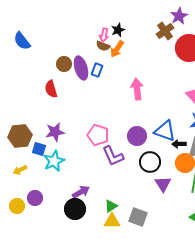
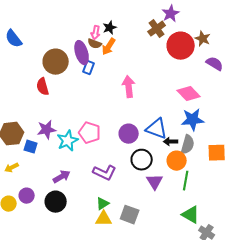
brown circle: (64, 64) -> (56, 62), size x1.6
purple ellipse: (81, 68) -> (82, 53), moved
purple L-shape: (113, 156) -> (105, 173), moved, turned -40
cyan star: (54, 161) -> (68, 141), moved
purple arrow: (81, 192) -> (62, 177), moved
black circle: (75, 209) -> (56, 202), moved

